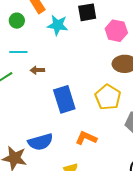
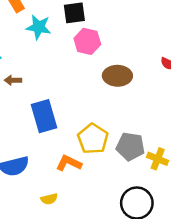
pink hexagon: (116, 31) -> (87, 41), moved
yellow pentagon: (108, 97) -> (93, 139), moved

